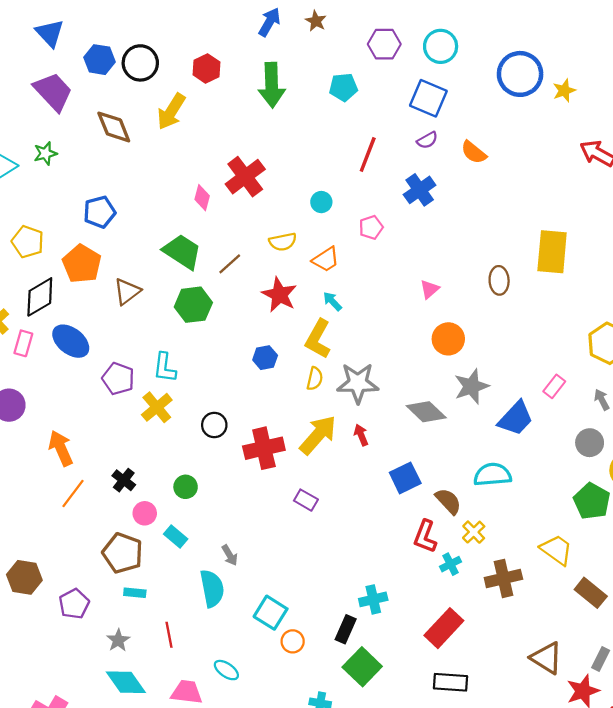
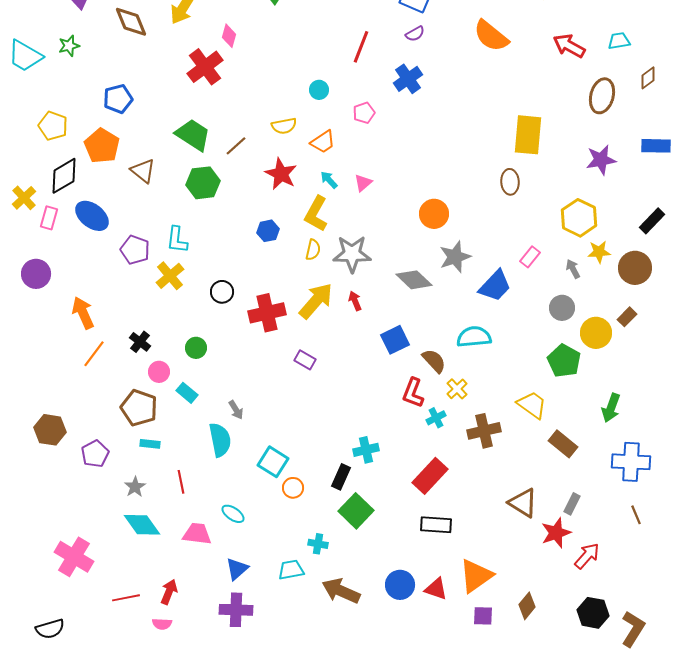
orange semicircle: (474, 152) -> (491, 36), moved, size x1.5
red cross: (245, 177) -> (205, 67), moved
pink diamond: (202, 198) -> (229, 36), moved
brown ellipse: (499, 280) -> (510, 182), moved
pink triangle: (430, 289) -> (363, 183), moved
brown triangle: (127, 291) -> (143, 171), turned -44

